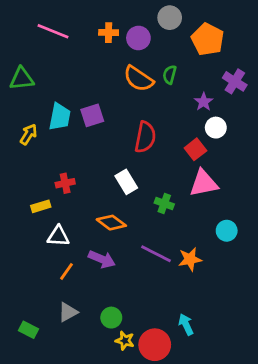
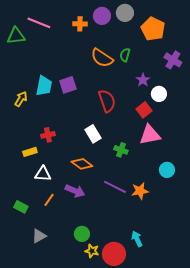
purple circle: (138, 38) -> (102, 16), moved
green triangle: (22, 79) -> (16, 36), moved
purple star: (204, 102) -> (143, 80), moved
red semicircle: (145, 137) -> (107, 101), turned -30
gray triangle: (68, 312) -> (39, 236), moved
green rectangle: (28, 330) -> (21, 207), moved

